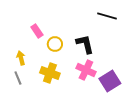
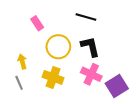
black line: (107, 16) -> (86, 17), moved
pink rectangle: (37, 31) -> (37, 23), moved
yellow circle: (55, 44) -> (58, 47), size x1.5

